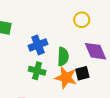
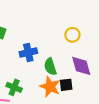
green semicircle: (63, 57) -> (50, 67), turned 150
green cross: (37, 71) -> (14, 87), moved

